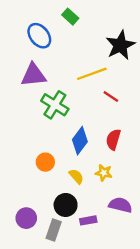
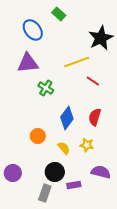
green cross: (55, 105) -> (46, 88), size x0.7
purple circle: (26, 218) -> (13, 173), moved

